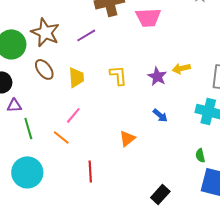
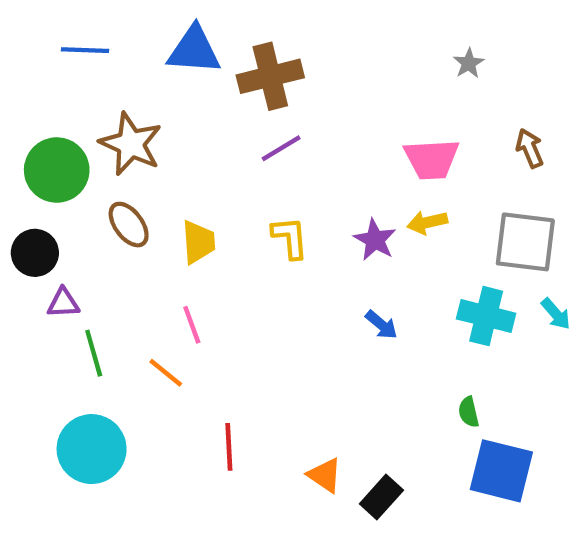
pink trapezoid: (148, 17) -> (432, 159), moved
purple line: (86, 35) -> (281, 148), moved
pink line: (73, 115) -> (192, 325), turned -60
orange triangle: (127, 138) -> (325, 475), moved, turned -48

